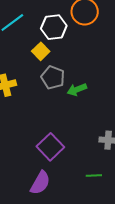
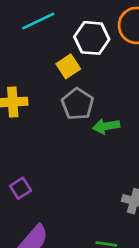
purple square: (50, 147) -> (21, 188), moved, size x0.6

